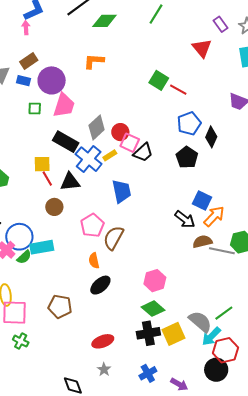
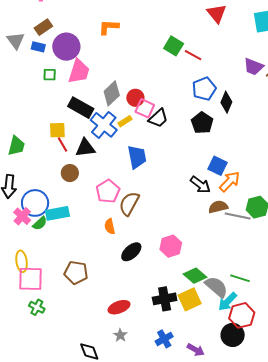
black ellipse: (100, 285) -> (131, 252), moved
green diamond: (153, 309) -> (195, 276), moved
green line: (224, 313) -> (240, 278), turned 54

